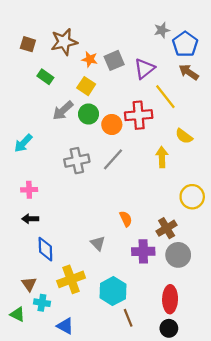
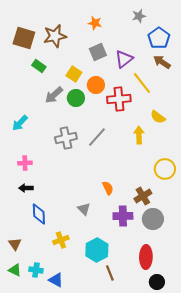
gray star: (162, 30) -> (139, 16), moved
brown square: (28, 44) -> (24, 38), size x1.6
orange star: (90, 59) -> (95, 23), moved
orange circle: (112, 124) -> (96, 85), moved
yellow cross: (71, 279) -> (61, 240), size x0.7
brown triangle: (29, 284) -> (15, 244), moved
cyan cross: (42, 303) -> (36, 270), moved
black circle: (169, 328) -> (157, 282), moved

